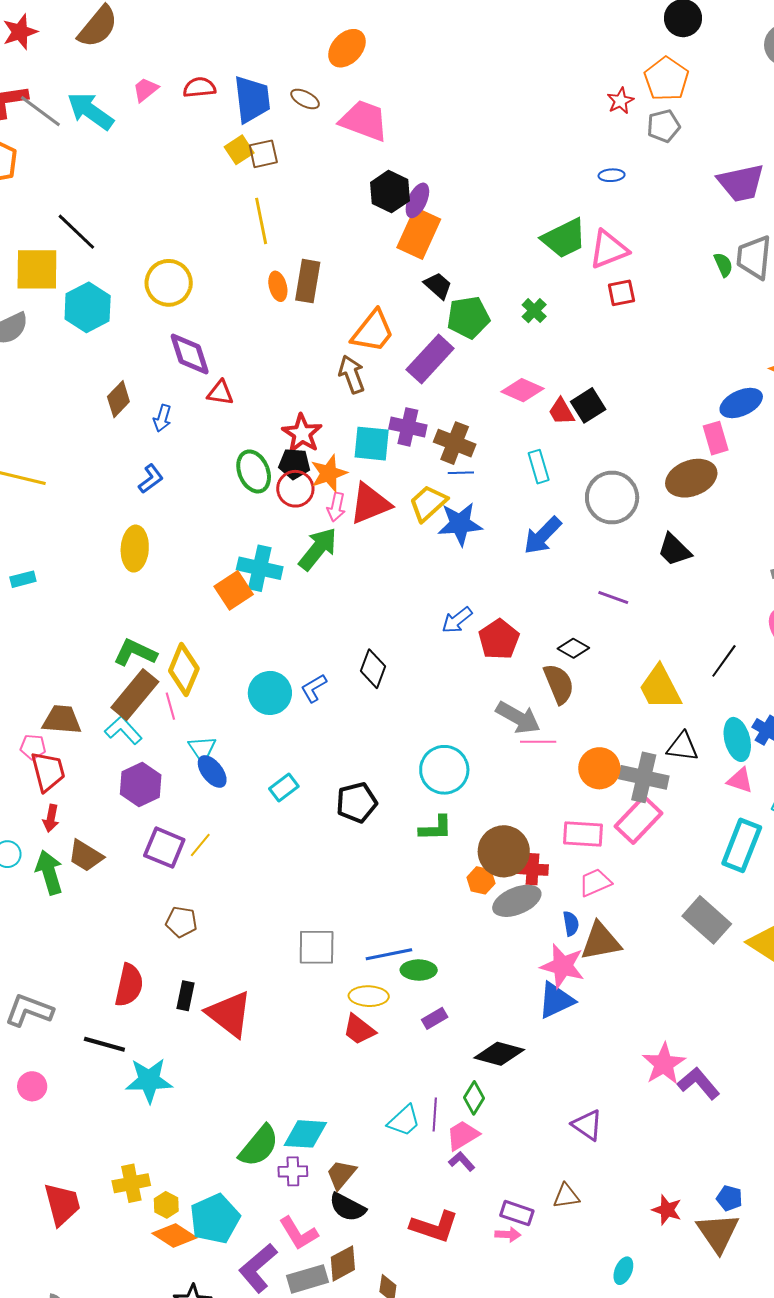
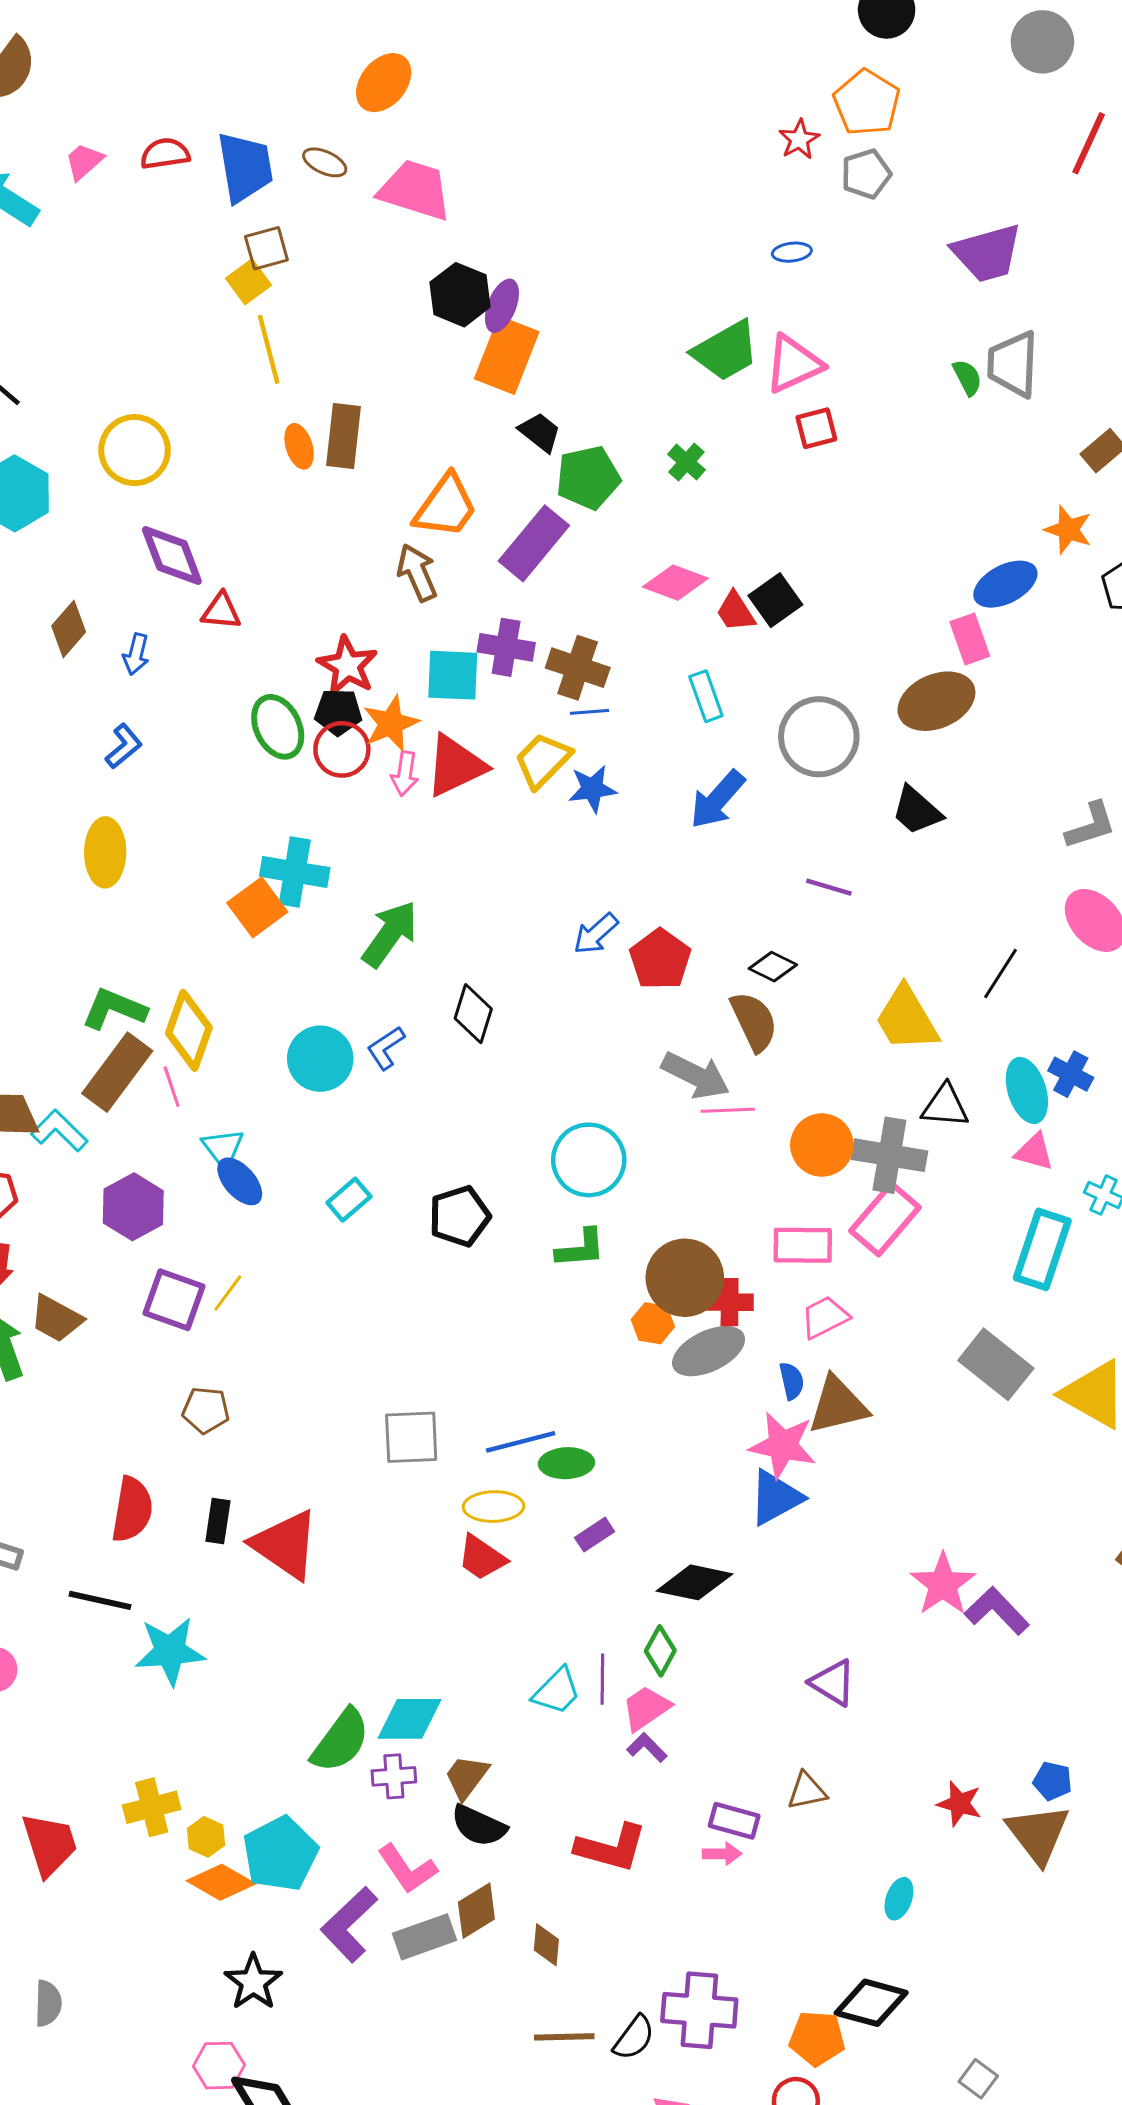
yellow square: (239, 150) -> (248, 282), moved
blue star: (460, 524) -> (592, 789), size x0.7
green arrow: (318, 549) -> (390, 934), moved
cyan L-shape: (123, 730) -> (59, 1131), moved

